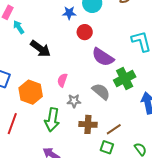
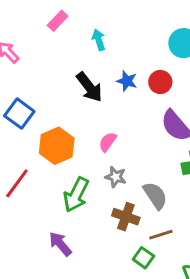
blue star: (69, 13) -> (127, 81), moved
cyan arrow: (19, 27) -> (99, 40), moved
gray semicircle: (101, 92) -> (155, 196), moved

